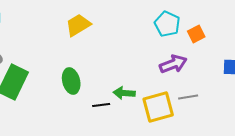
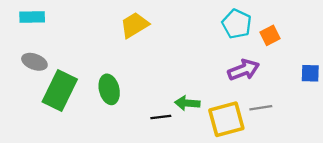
green ellipse: (71, 81) -> (109, 89), moved

